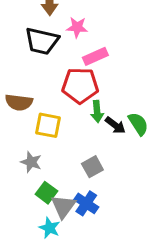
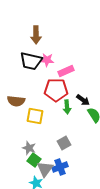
pink star: (77, 27) -> (47, 60), moved
black arrow: (115, 125) -> (83, 100), moved
gray star: (31, 162) -> (29, 148), moved
blue cross: (86, 203) -> (60, 167), turned 35

